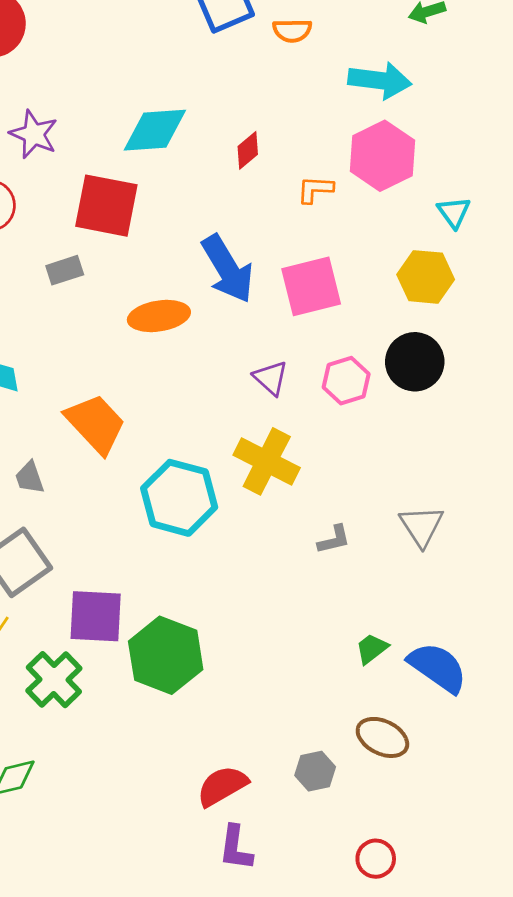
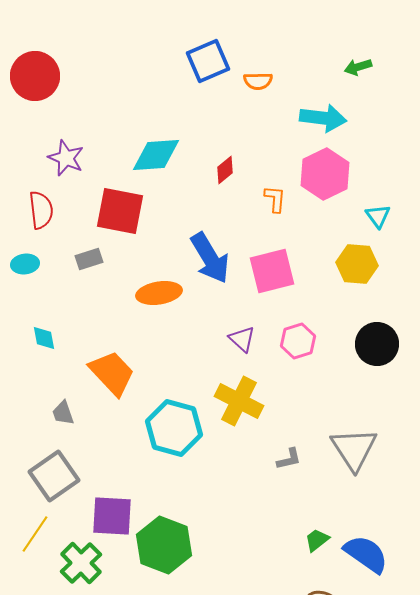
orange L-shape: (315, 189) -> (275, 199), turned 92
black circle: (415, 362) -> (377, 344), moved
gray triangle: (421, 526) -> (354, 449), size x1.4

